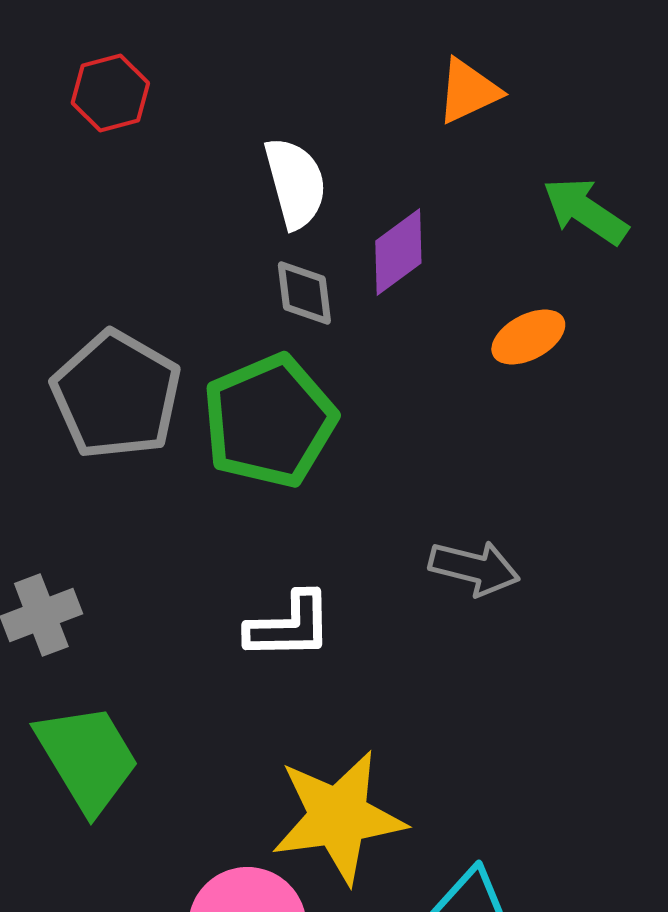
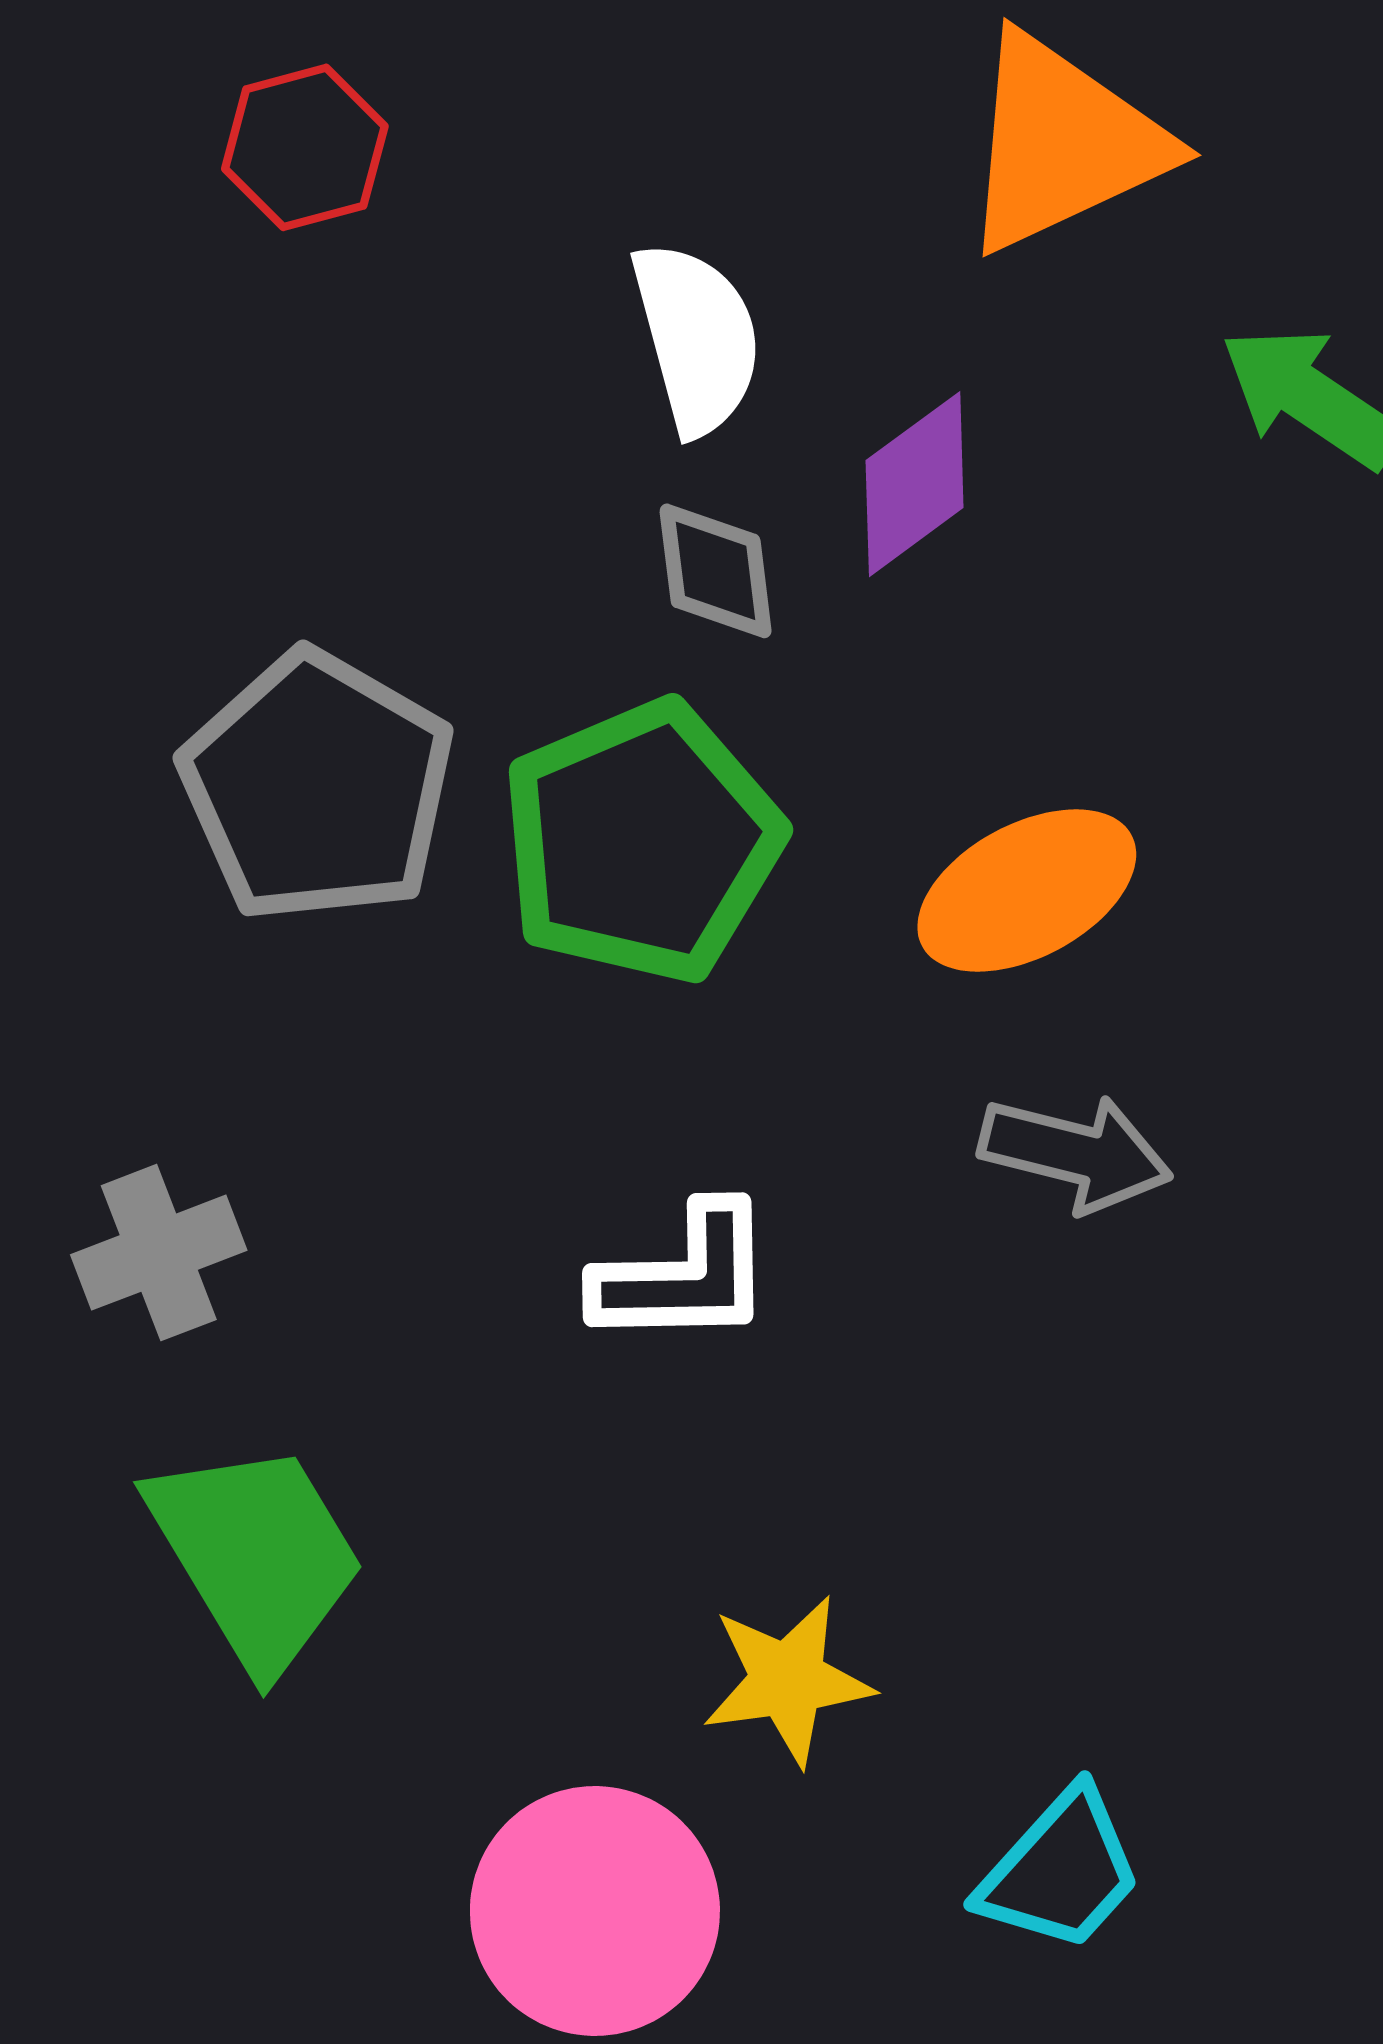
orange triangle: (468, 91) -> (1063, 143), size x1.6
orange ellipse: (528, 337) -> (1027, 891), moved, size x1.4
yellow star: (338, 817) -> (788, 1680), size x0.6

